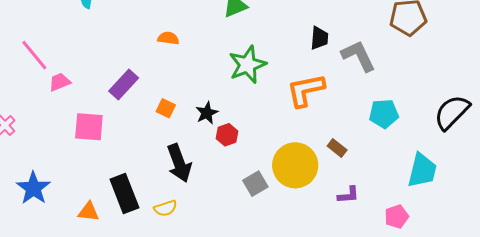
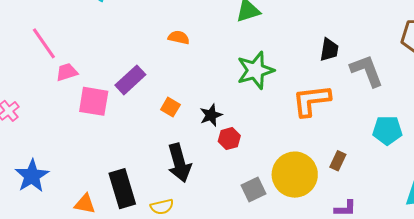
pink square: (89, 127) -> (94, 101), moved
brown rectangle: (337, 148) -> (338, 161), turned 72

